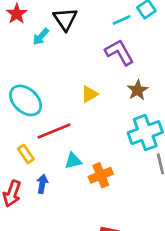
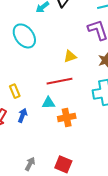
cyan ellipse: (26, 100) -> (24, 36), moved
red line: (54, 131) -> (60, 81), moved

